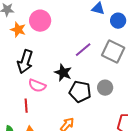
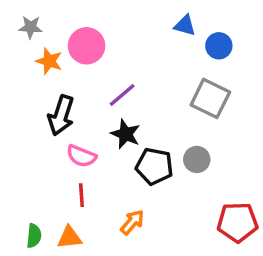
purple line: (83, 50) -> (122, 95), moved
red line: (26, 106) -> (81, 195), moved

